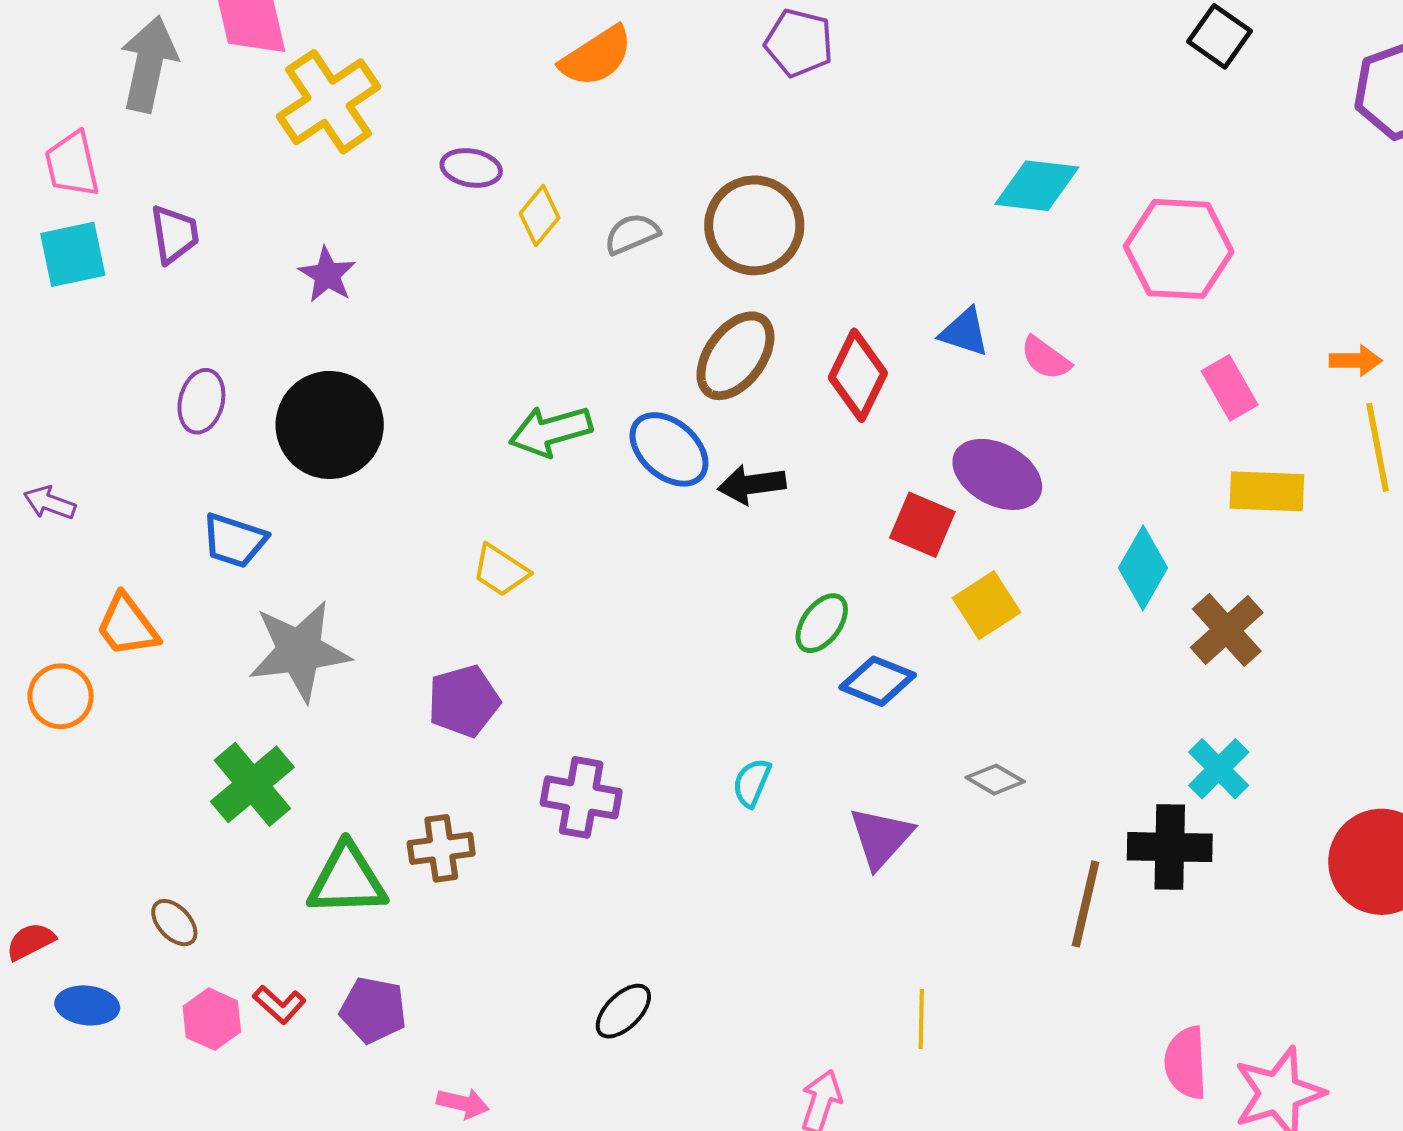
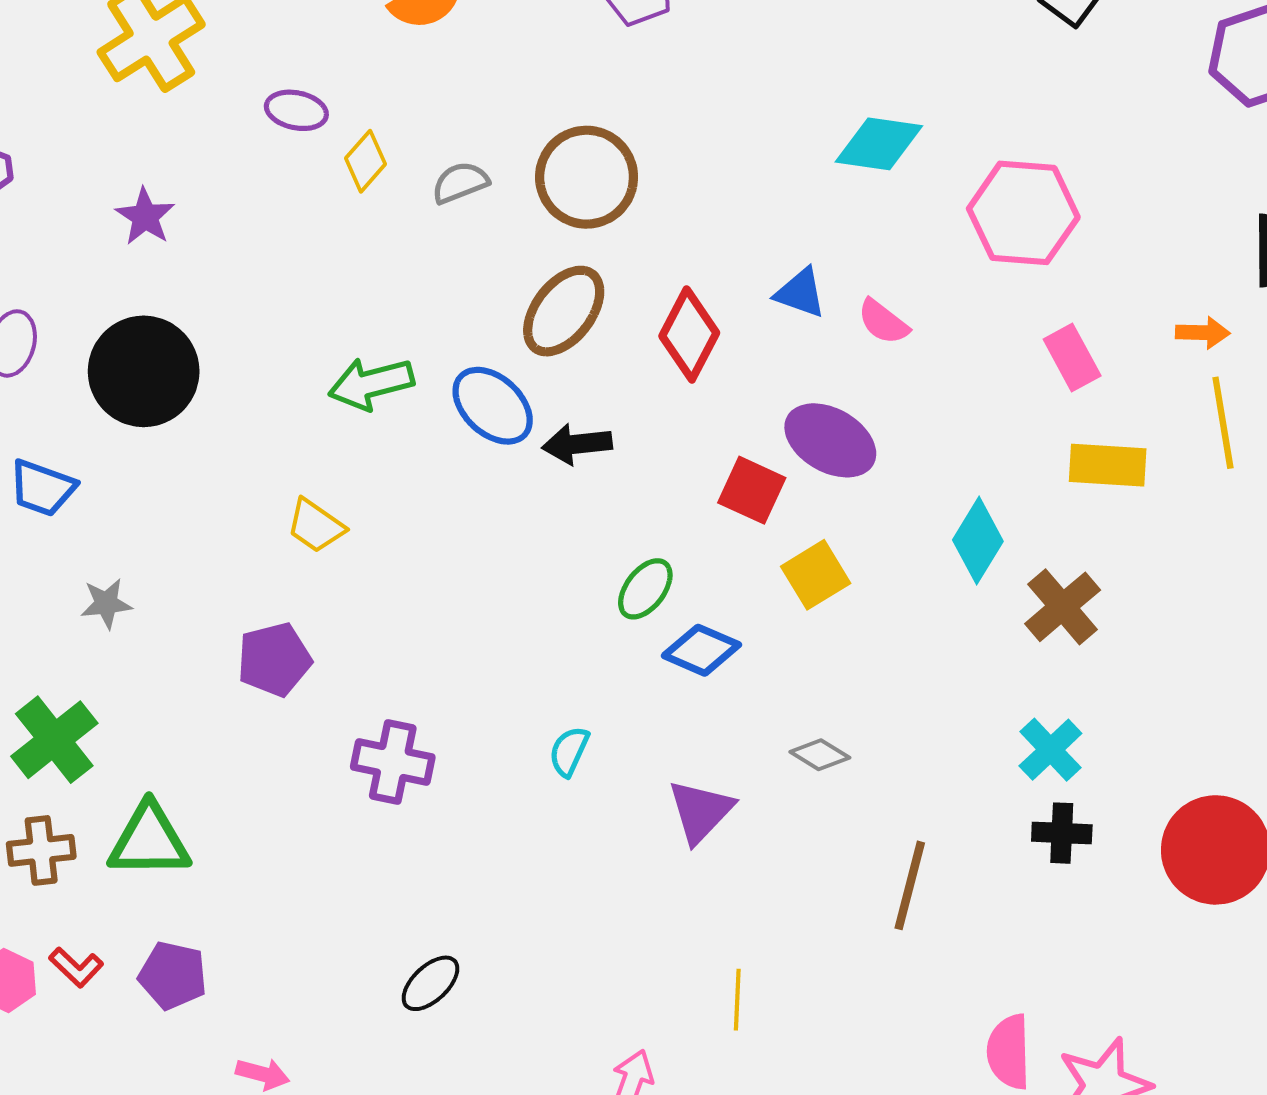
gray star: (299, 651) -> (106, 603), size x0.5
black cross: (1170, 847) -> (1062, 833), moved, size x0.7
brown cross: (441, 848) -> (41, 850), moved

